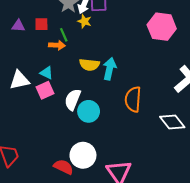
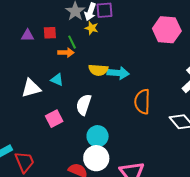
cyan arrow: (110, 69) -> (118, 73), turned 85
pink square: (45, 90) -> (54, 119), moved
cyan circle: (89, 111) -> (98, 136), moved

